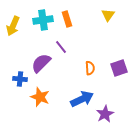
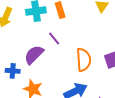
orange semicircle: (90, 68) -> (84, 60), size x1.6

